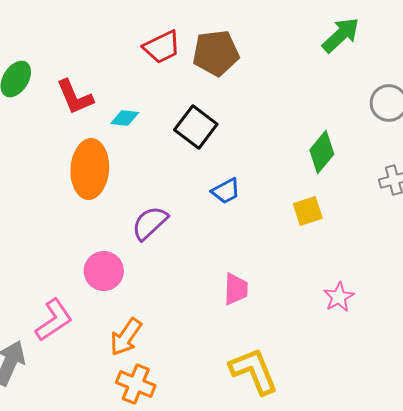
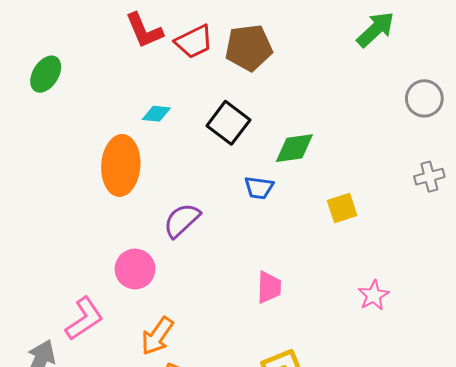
red L-shape: (75, 97) -> (144, 30), moved
green diamond: (322, 152) -> (294, 148), moved, turned 42
blue trapezoid: (226, 191) -> (259, 188), turned 36

